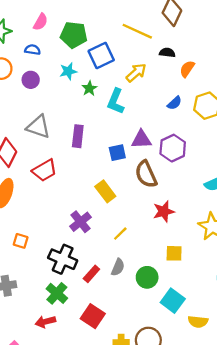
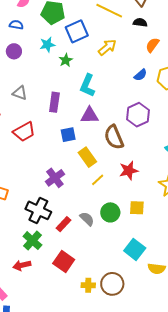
black semicircle: (167, 53) -> (140, 22), moved
cyan L-shape: (116, 101) -> (87, 85), moved
gray triangle: (38, 127) -> (20, 93), size x0.7
purple triangle: (141, 139) -> (90, 115), moved
blue square: (117, 153) -> (68, 135), moved
yellow rectangle: (105, 191) -> (87, 157), moved
yellow line: (120, 234) -> (98, 180), moved
gray semicircle: (118, 267) -> (87, 219), turned -70
green circle: (147, 277) -> (110, 212), moved

